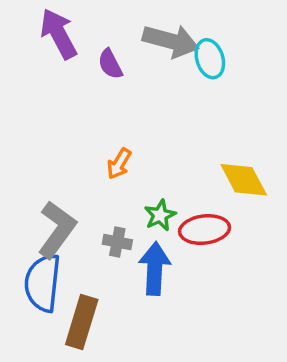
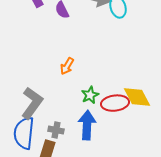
yellow diamond: (244, 180) -> (137, 97), moved
gray cross: (117, 242) -> (56, 130), moved

